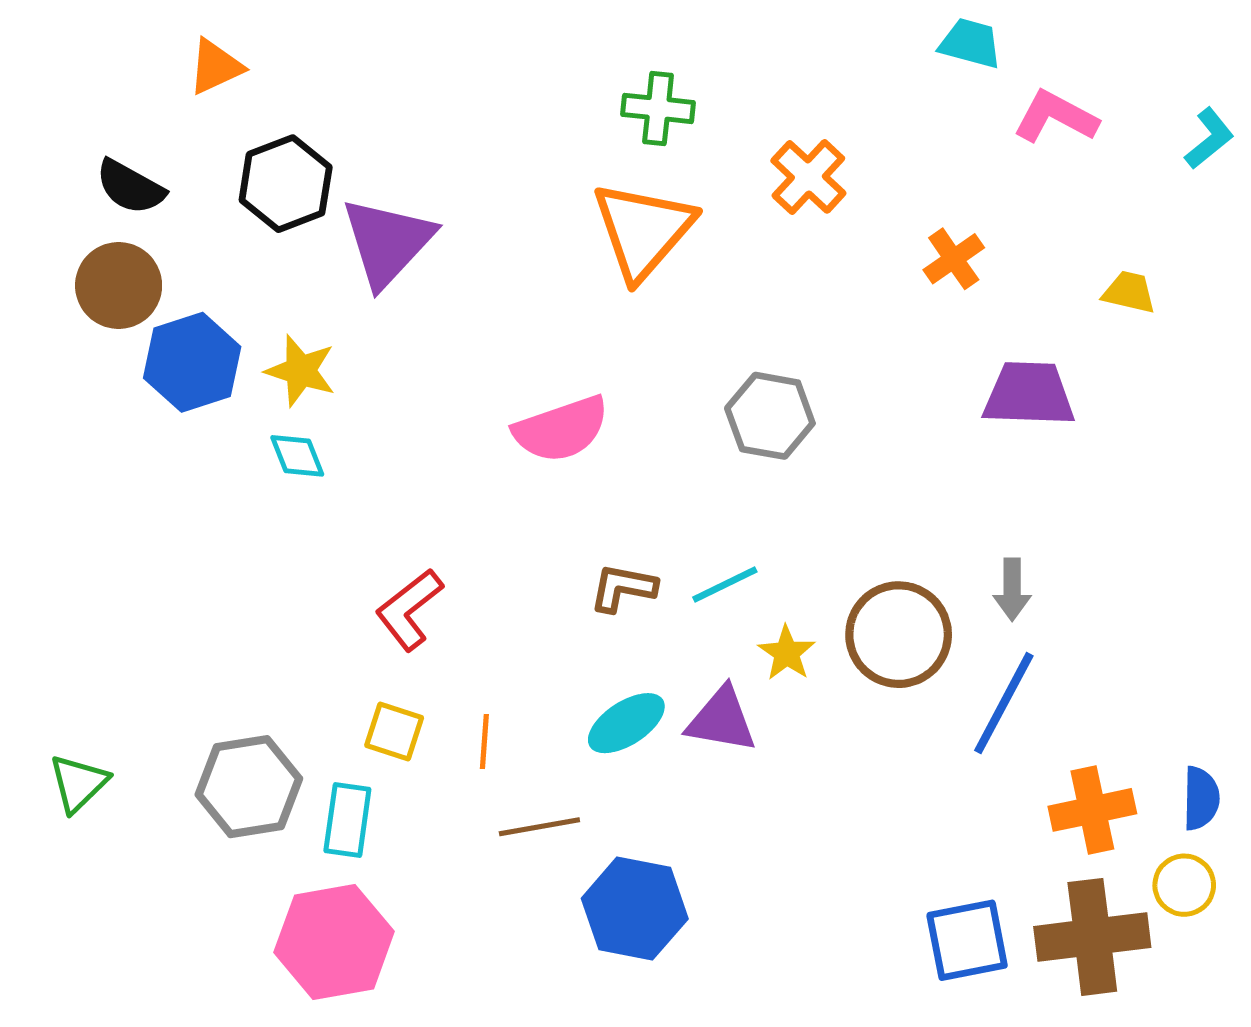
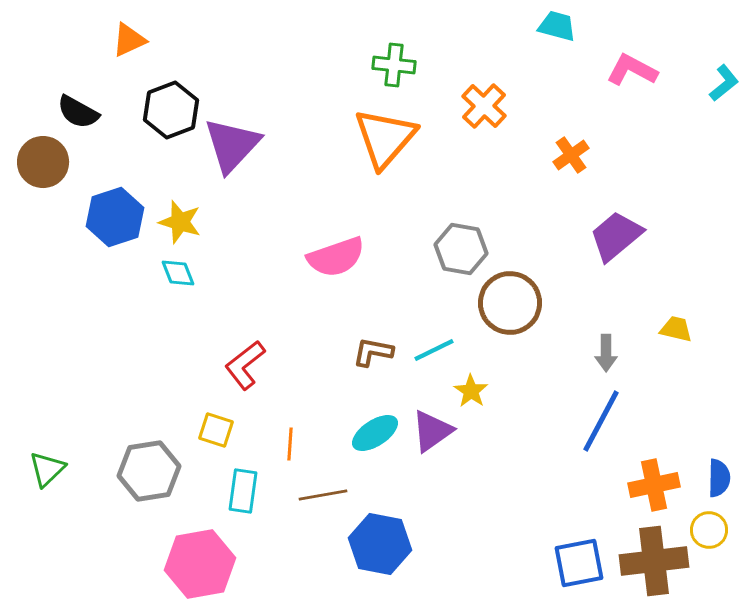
cyan trapezoid: (970, 43) -> (557, 26), moved
brown circle: (119, 286) -> (43, 162), moved
yellow trapezoid: (1129, 292) -> (676, 329), moved
purple trapezoid: (1029, 394) -> (616, 236), turned -42
brown circle: (899, 635) -> (510, 303), moved
purple triangle: (722, 720) -> (432, 431), turned -45
yellow square: (394, 731) -> (216, 430), moved
cyan rectangle: (347, 820) -> (243, 491), moved

